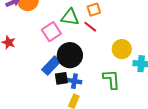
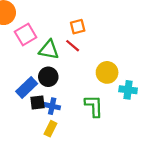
green triangle: (70, 17) -> (49, 50), moved
pink square: (51, 32) -> (26, 35), moved
black circle: (70, 55) -> (48, 77), size x0.7

